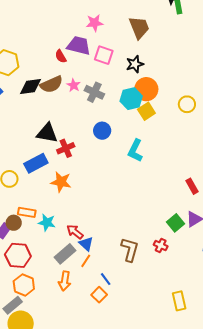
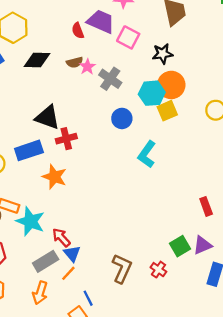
brown semicircle: (51, 84) -> (75, 62), moved, size x0.6
blue circle: (102, 131) -> (122, 118), moved
cyan star: (47, 222) -> (30, 221), size x1.4

